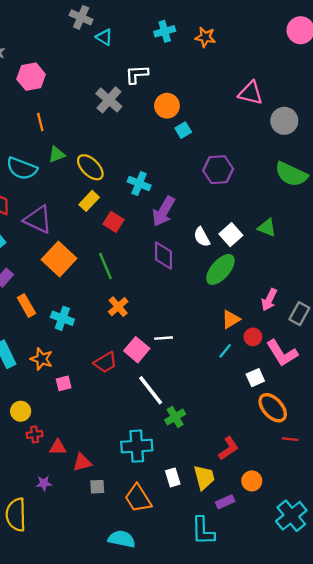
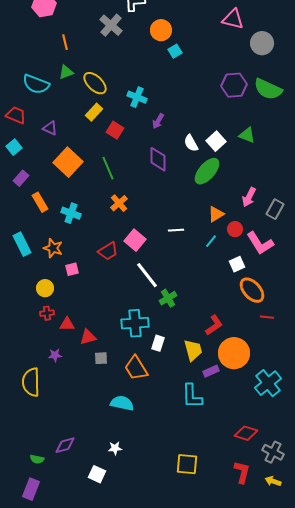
orange line: (40, 122) -> (65, 42), moved
purple hexagon: (218, 170) -> (234, 85), moved
purple arrow: (163, 211) -> (158, 121), size x0.6
purple triangle: (38, 220) -> (50, 128), size x0.6
white line: (163, 338) -> (176, 230), moved
yellow circle: (21, 411) -> (45, 288), moved
white rectangle: (173, 477) -> (158, 343), moved, turned 35
orange circle: (252, 481) -> (234, 353), size x1.8

